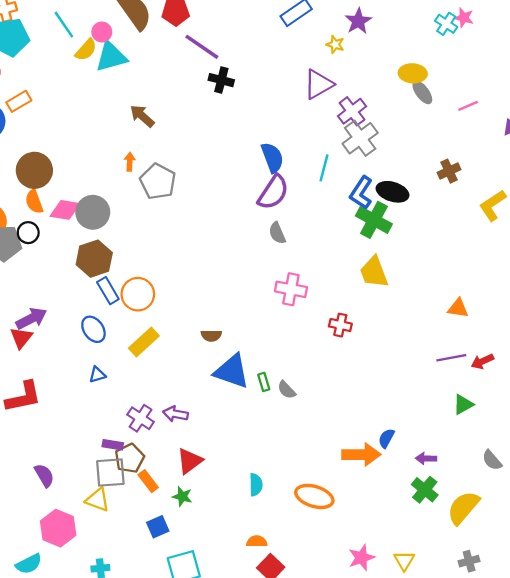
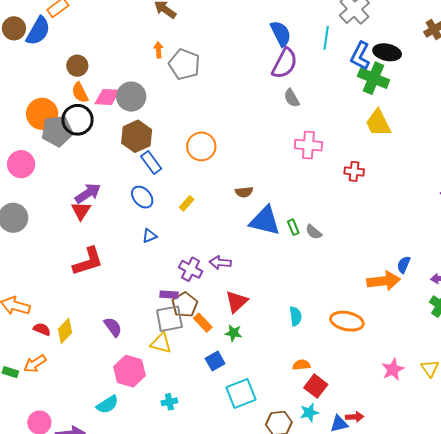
brown circle: (34, 170) -> (77, 66), size x0.7
black circle: (28, 233) -> (78, 120), size x1.6
orange circle: (138, 294) -> (201, 146), moved
yellow rectangle: (144, 342) -> (187, 203), size x0.6

